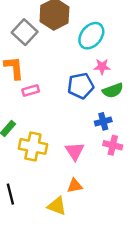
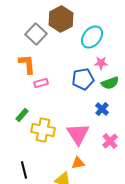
blue cross: (103, 121) -> (102, 109), turned -32
pink cross: (113, 145) -> (110, 141), moved, turned 35
pink triangle: (75, 151) -> (78, 134), size x1.4

